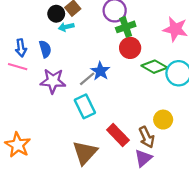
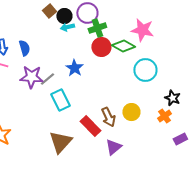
black circle: (56, 14) -> (64, 16), moved
cyan arrow: (66, 27) -> (67, 27), moved
green diamond: (154, 67) -> (123, 46), moved
gray line: (87, 79) -> (47, 79), moved
brown arrow: (147, 137) -> (108, 117), moved

